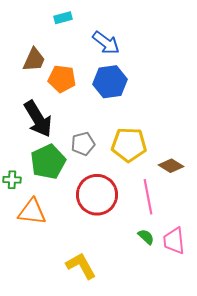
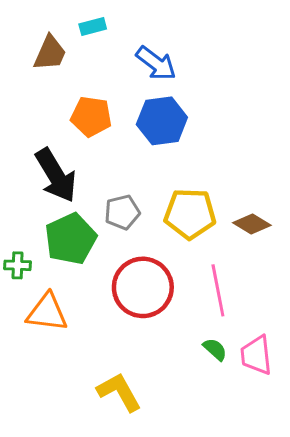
brown trapezoid: (34, 60) -> (50, 53), moved
brown diamond: (171, 166) -> (252, 224), moved

